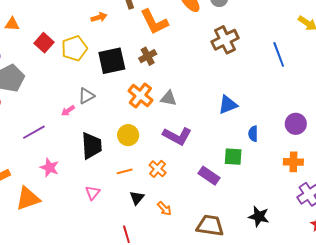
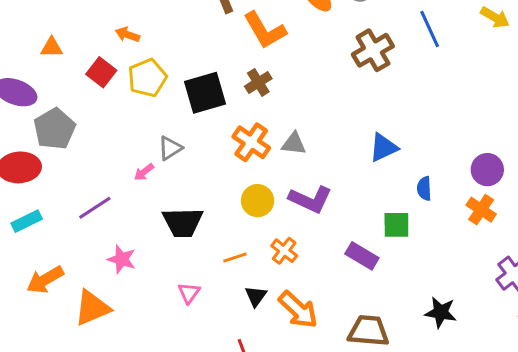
orange arrow: (99, 17) -> (127, 35), moved, turned -140
blue line: (279, 54) -> (430, 29), moved
yellow circle: (128, 135) -> (258, 201), moved
black trapezoid: (92, 146) -> (183, 222), turned 96
orange cross: (293, 162) -> (481, 210), moved, turned 36
orange arrow: (164, 209) -> (298, 310), size x1.8

